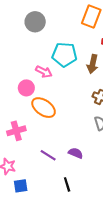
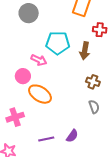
purple semicircle: (76, 153) -> (72, 136), turned 104
purple line: (48, 155) -> (46, 139), turned -42

